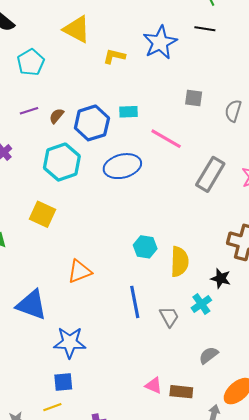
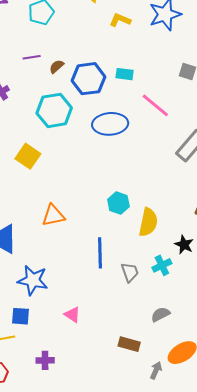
pink triangle: (154, 385) -> (72, 315), moved

